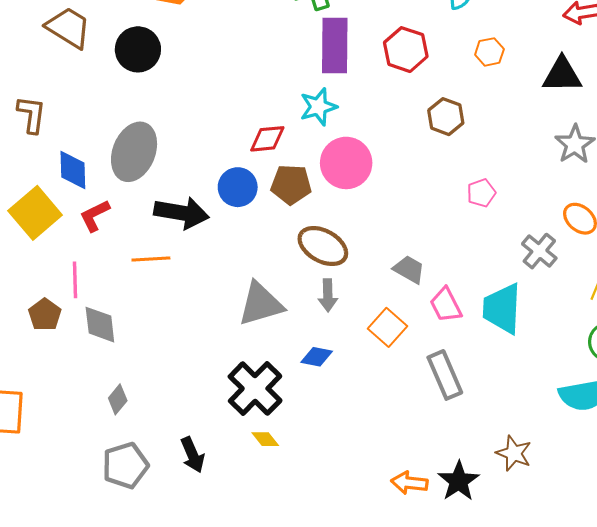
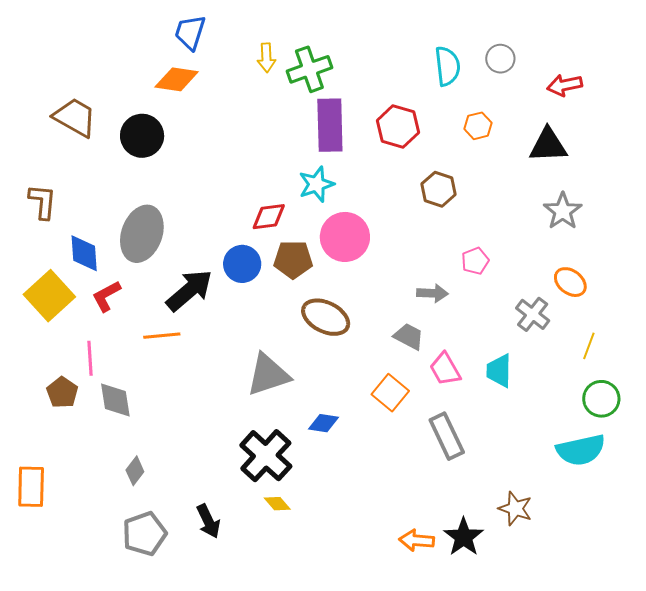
black arrow: (182, 213) -> (189, 290), turned -48
gray arrow: (328, 295) -> (432, 293), moved, turned -84
cyan trapezoid: (502, 309) -> (499, 371), size x0.7

